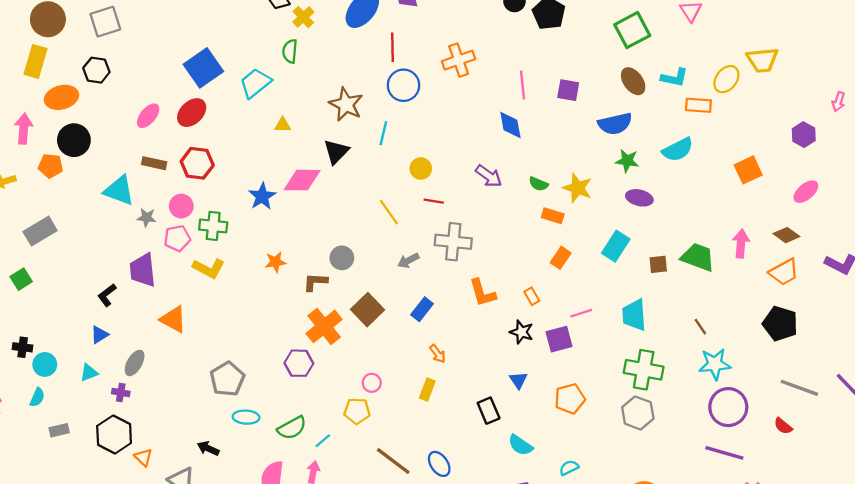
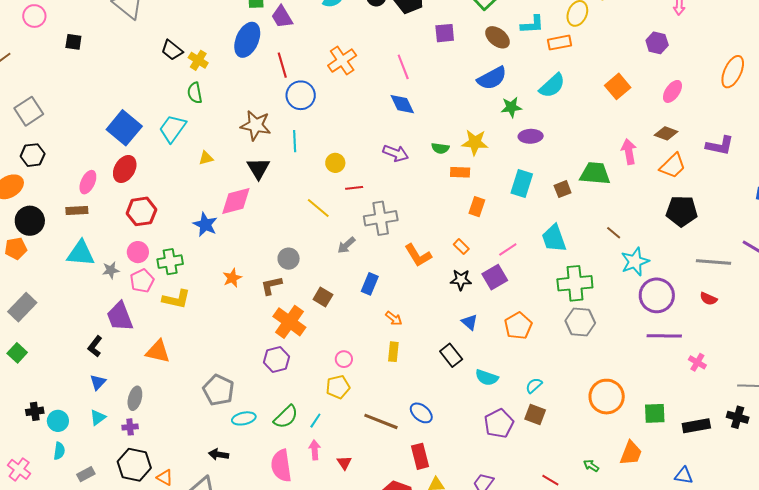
purple square: (568, 90) -> (445, 33), moved
brown rectangle: (154, 163) -> (77, 211), moved
brown square: (368, 310) -> (323, 297), size x0.7

